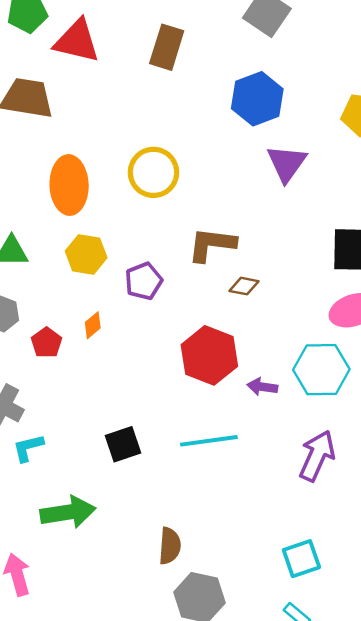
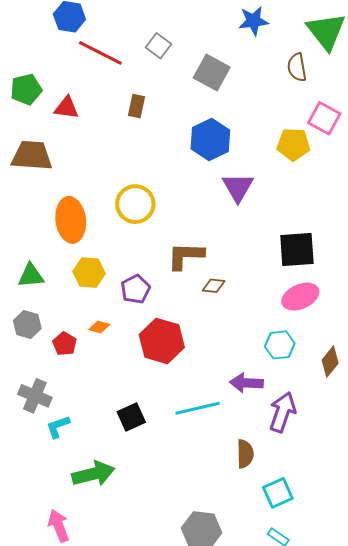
red triangle: (77, 41) -> (66, 108), size x0.7
brown rectangle: (167, 47) -> (137, 106), size x0.7
orange diamond: (93, 325) -> (99, 327), turned 60
red hexagon: (209, 355) -> (162, 341), moved
cyan hexagon: (321, 370) -> (280, 345), size x0.7
purple arrow: (262, 387) -> (246, 383), moved, size x1.4
brown semicircle: (170, 546) -> (245, 454), moved

